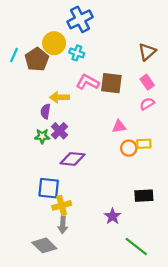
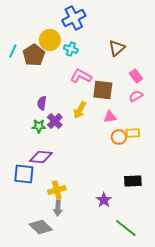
brown triangle: (147, 52) -> (117, 48), moved
brown square: (111, 83) -> (103, 90), moved
yellow arrow: (59, 97) -> (80, 110), moved, turned -60
purple diamond: (72, 159) -> (41, 157), moved
blue square: (49, 188) -> (24, 174), moved

